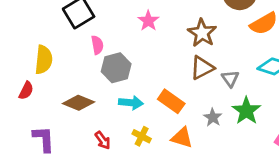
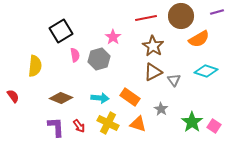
gray hexagon: (116, 68) -> (99, 59), moved
red semicircle: (26, 91) -> (13, 96), moved, turned -64
green star: (246, 111) -> (192, 122), moved
yellow cross: (142, 136) -> (108, 123), size x1.5
purple L-shape: (44, 139) -> (56, 127), moved

